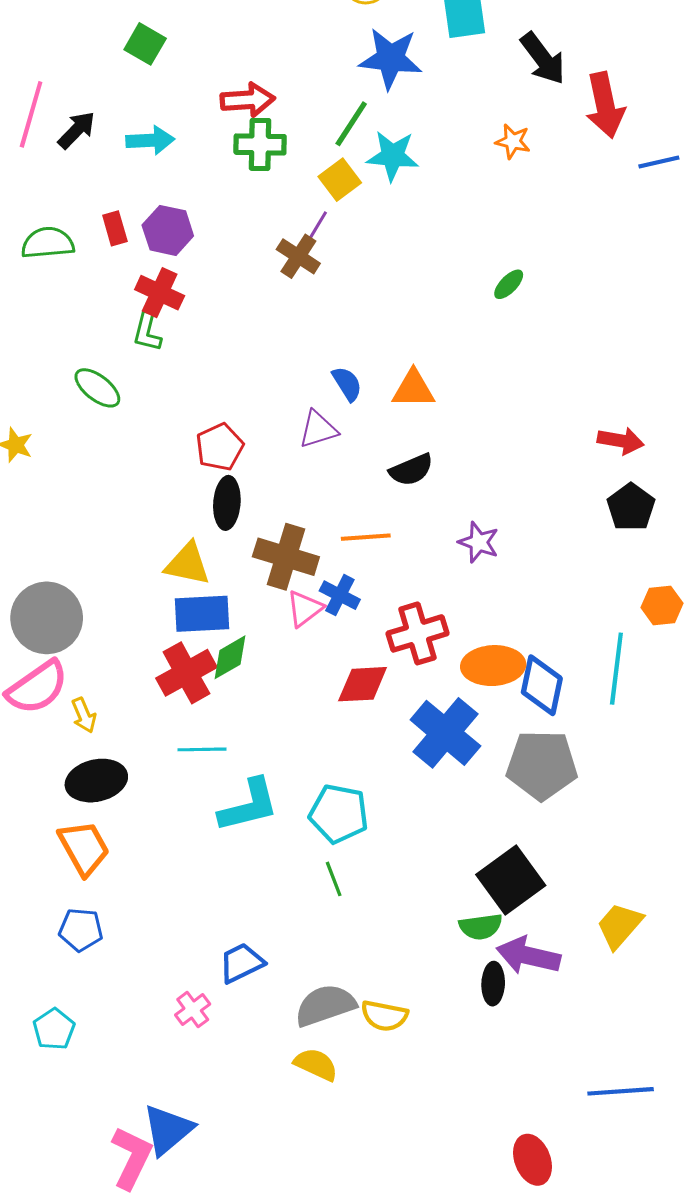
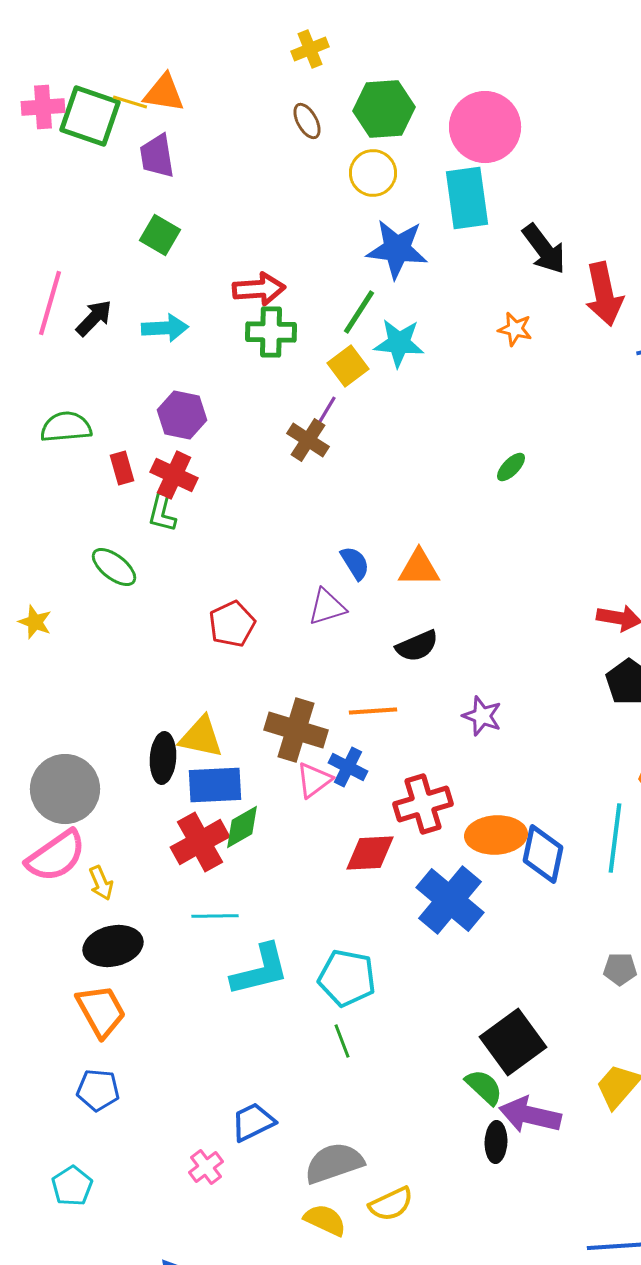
red rectangle: (115, 228) -> (122, 468), moved
black ellipse: (227, 503) -> (163, 758), moved
gray pentagon: (542, 765) -> (620, 969), moved, size x0.5
green semicircle: (481, 927) -> (484, 1087), turned -129
yellow semicircle: (384, 1016) -> (391, 1204), moved, turned -36

